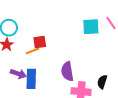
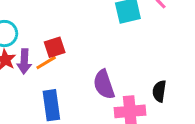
purple arrow: (18, 74) -> (24, 61), moved, turned 84

